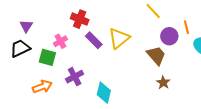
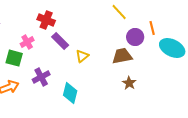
yellow triangle: (119, 38) -> (82, 56), moved, size x0.6
brown trapezoid: (156, 55) -> (122, 56), turned -60

